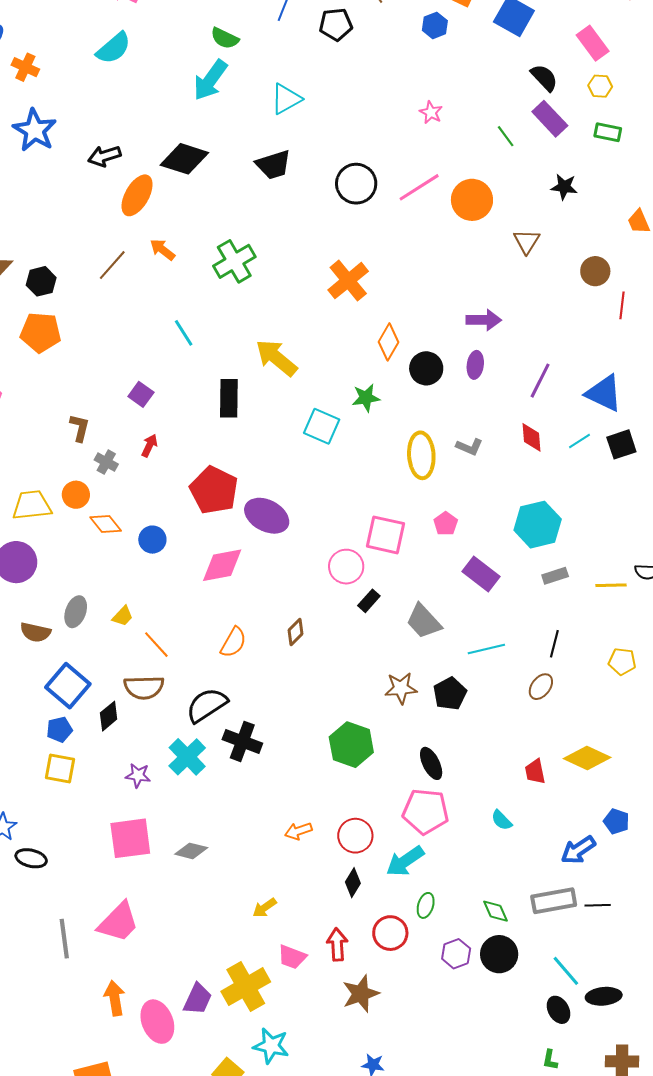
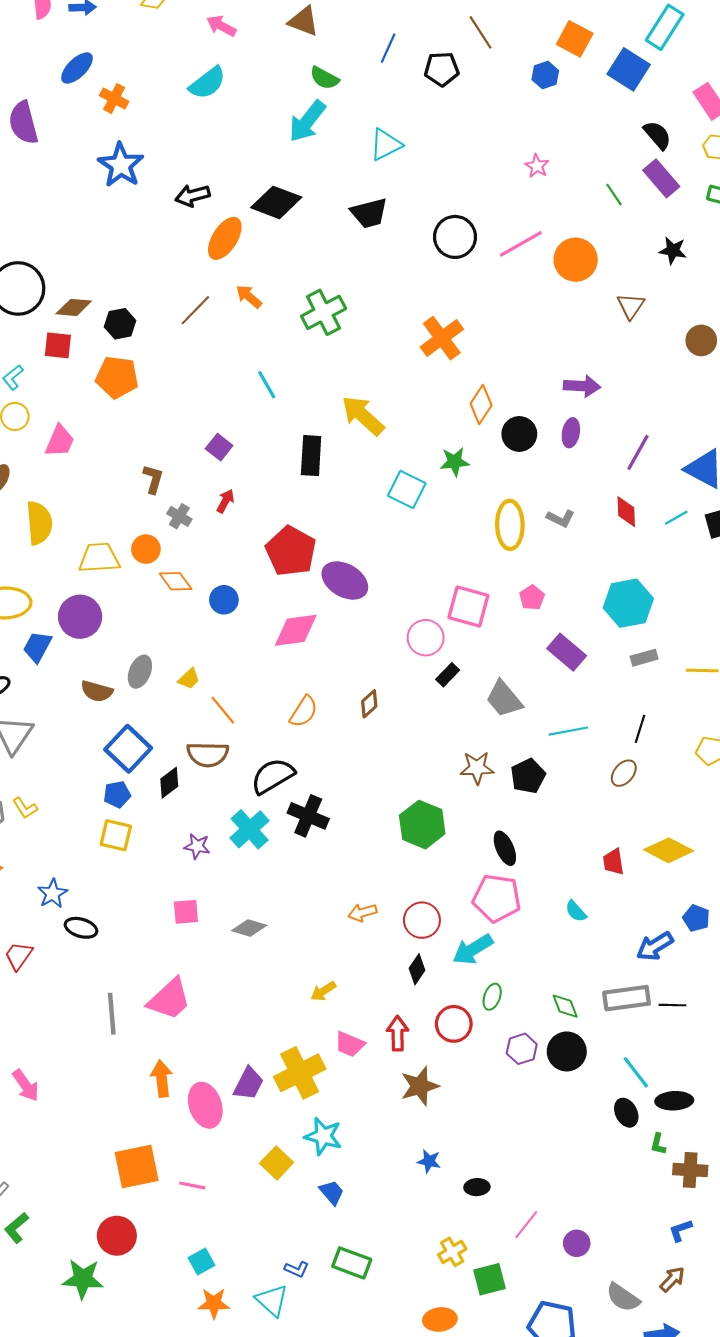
pink square: (130, 838) -> (186, 912), size x0.6
green L-shape: (550, 1060) -> (658, 1144), moved

